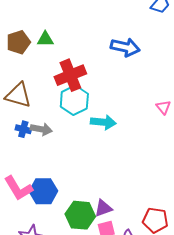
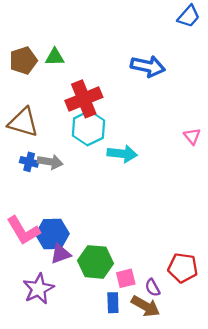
purple triangle: (103, 208) -> (61, 254), moved

